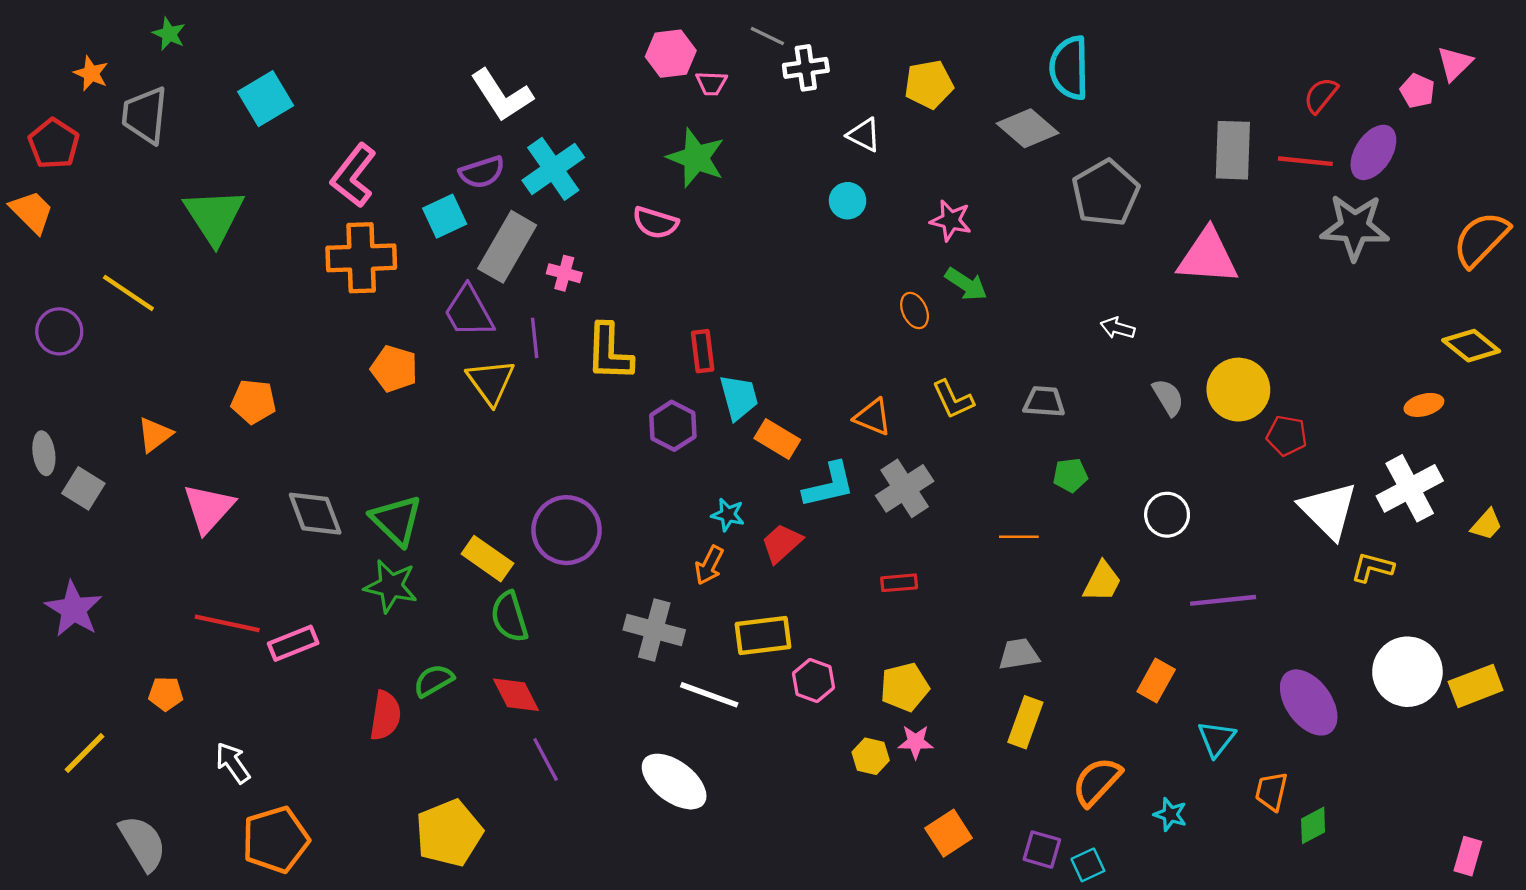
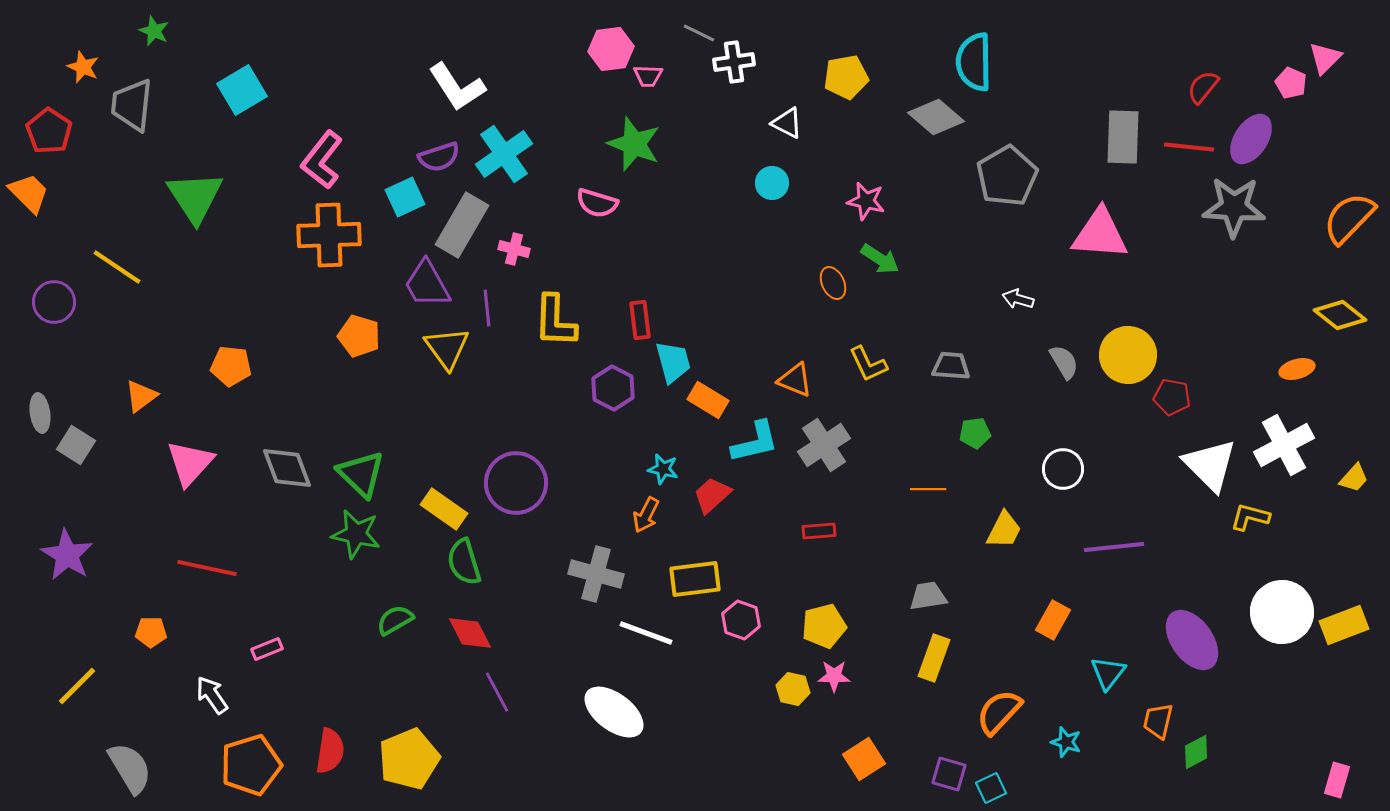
pink rectangle: (293, 643) -> (267, 649), moved, size x0.7
red semicircle: (385, 716) -> (330, 751), moved

